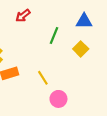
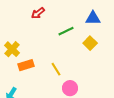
green line: (54, 36) -> (66, 31), turned 42

